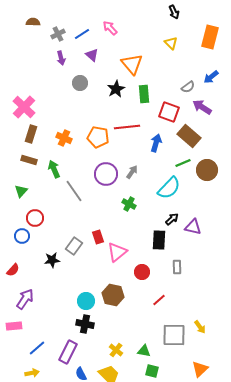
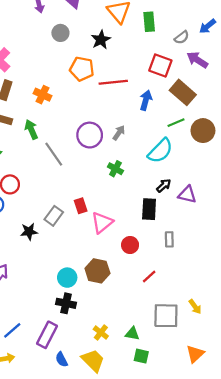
green rectangle: (144, 94) -> (149, 22), moved
orange pentagon: (98, 137) -> (82, 69), moved

